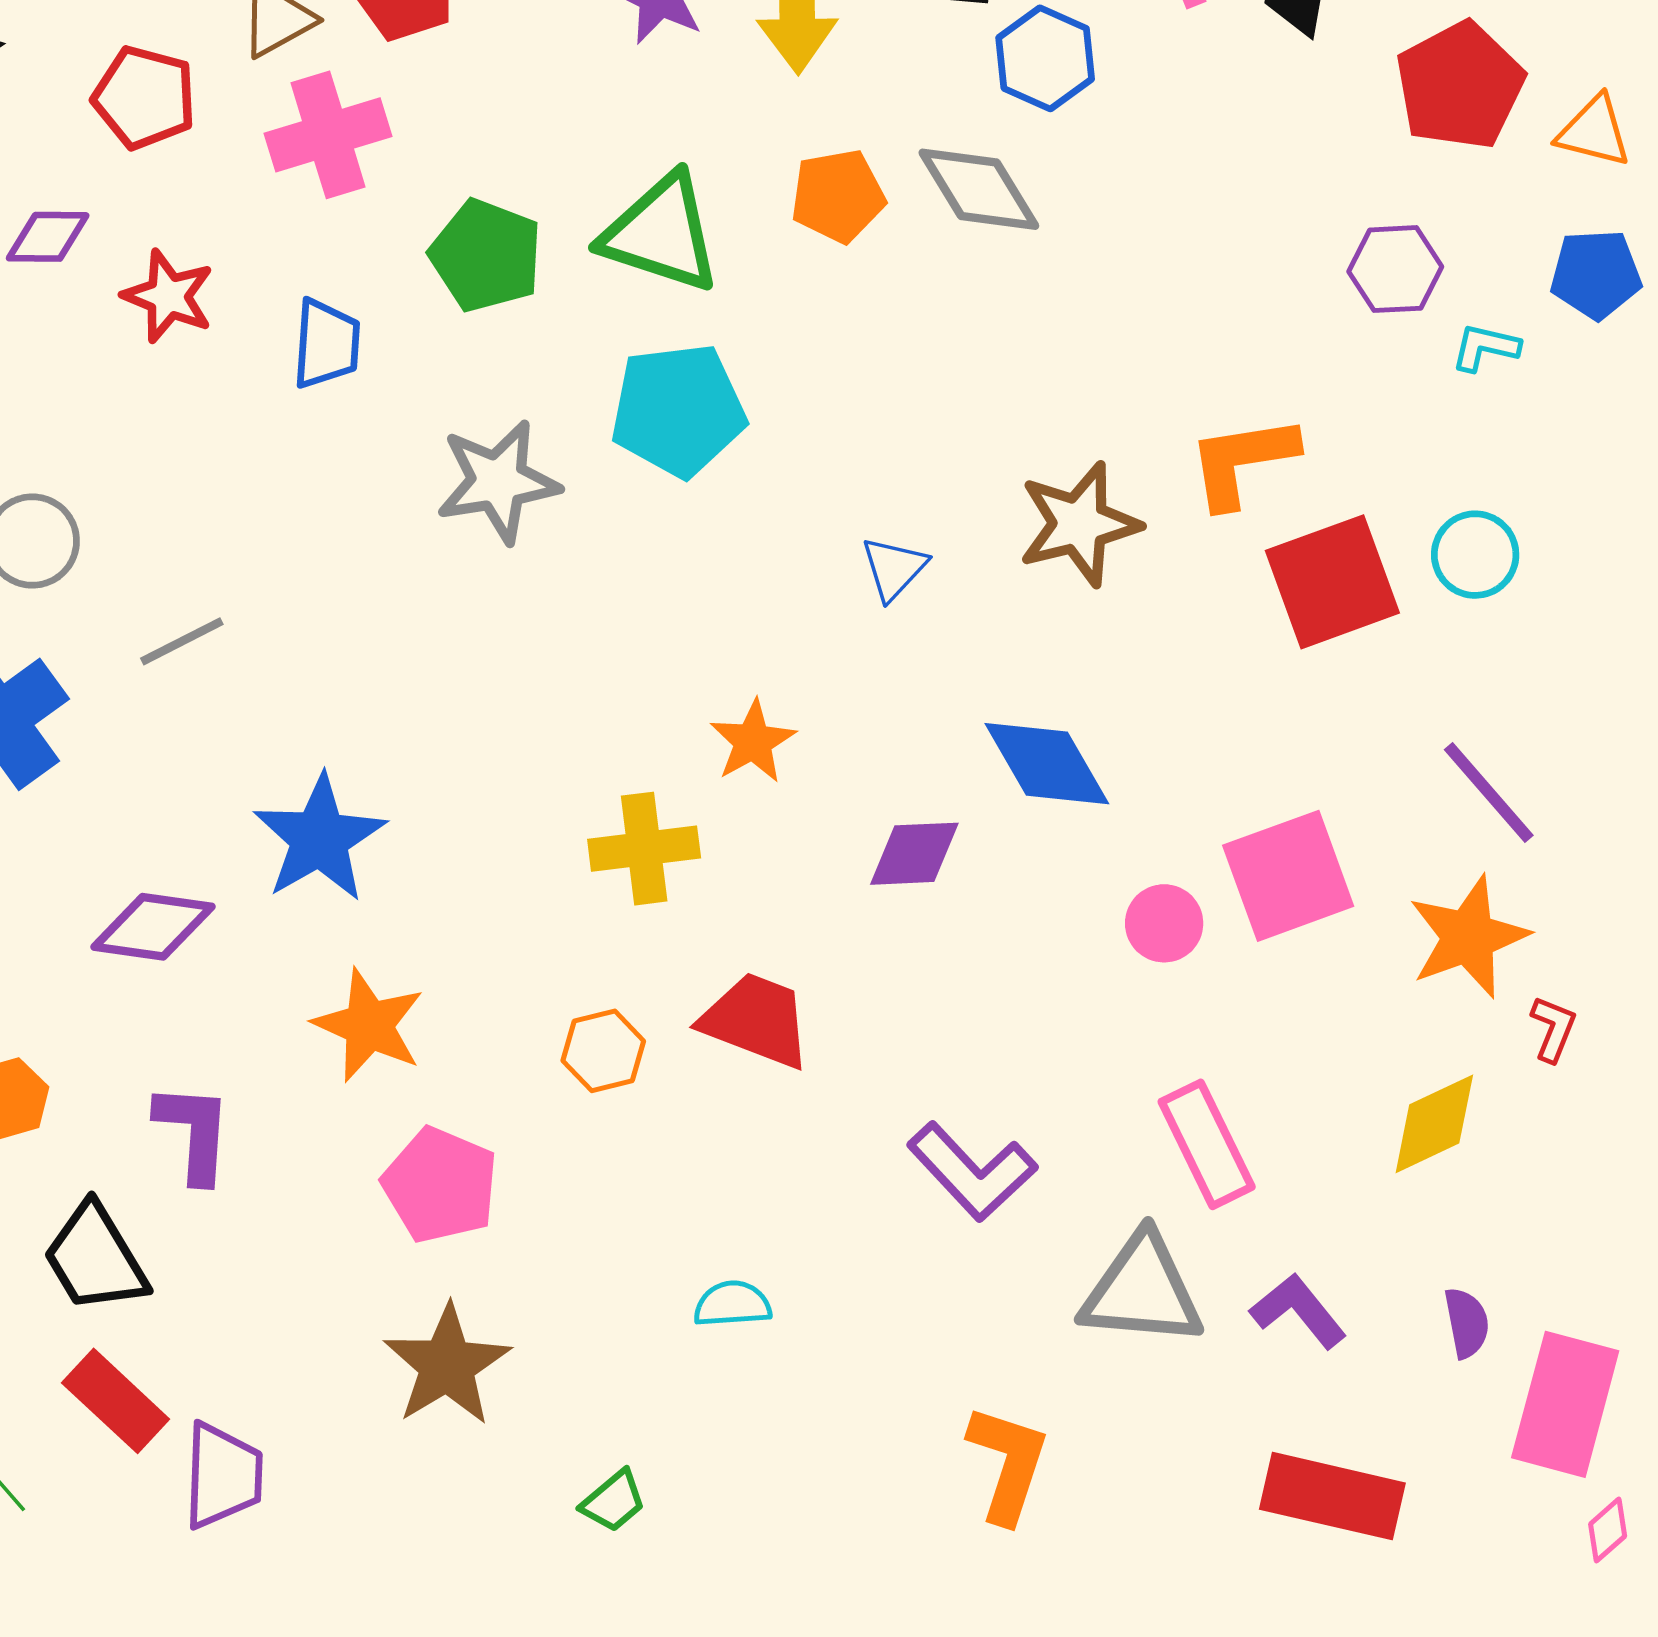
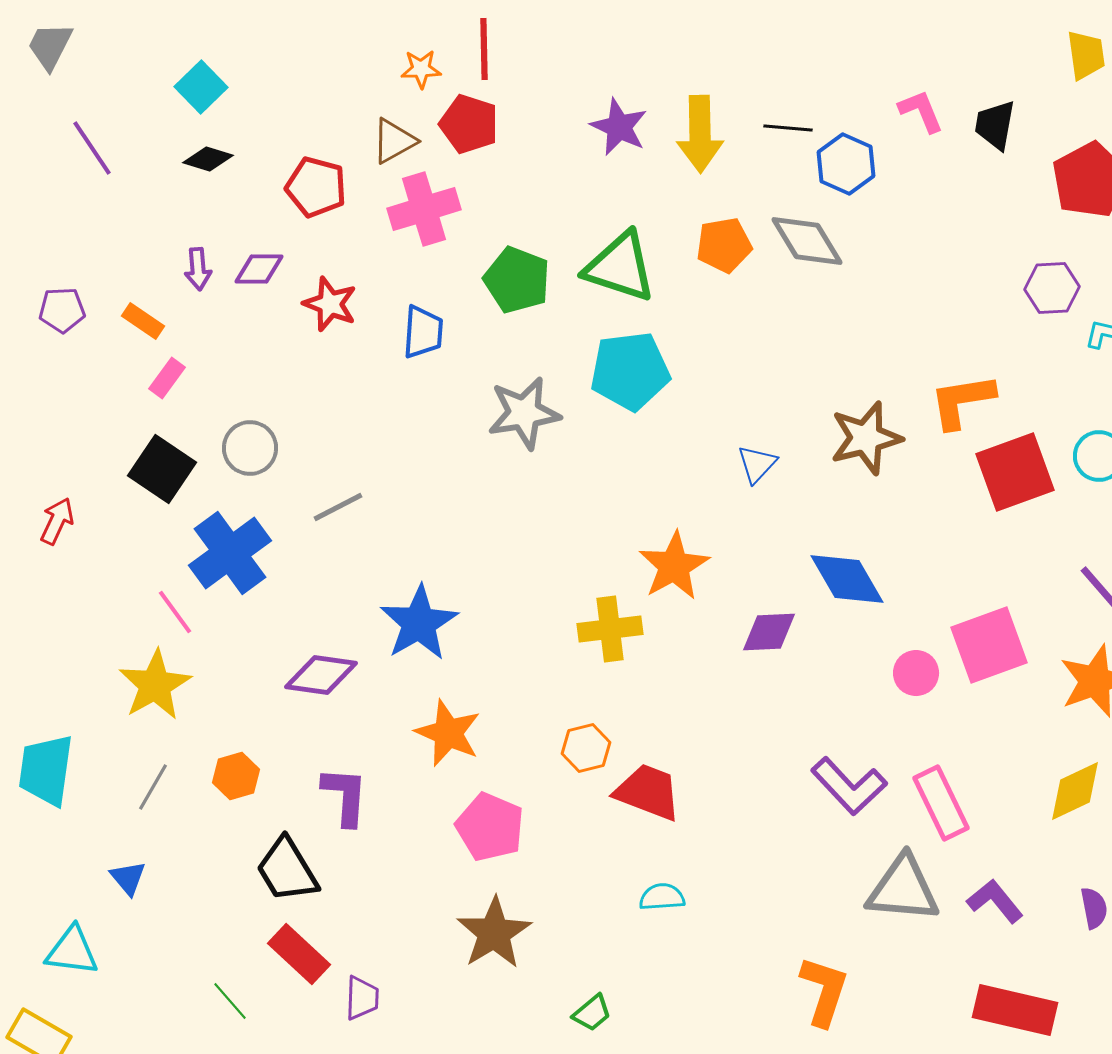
orange star: (753, 742) -> (674, 566), size x1.4
red trapezoid: (756, 1020) -> (648, 792), moved
purple L-shape: (972, 1171) -> (849, 786), moved
purple trapezoid: (223, 1476) -> (362, 998), size x0.7

